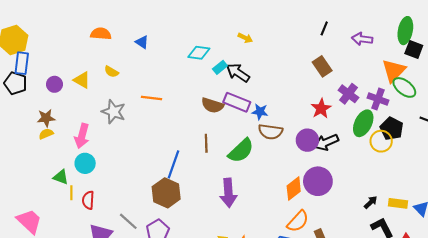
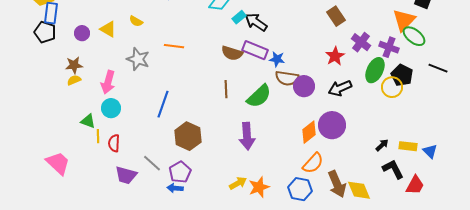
purple circle: (307, 140) -> (304, 86), moved
blue line: (174, 164) -> (163, 104), moved

